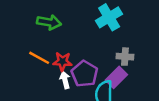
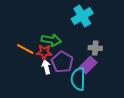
green arrow: (49, 22) -> (51, 40), moved

